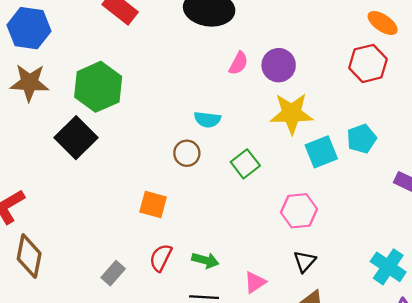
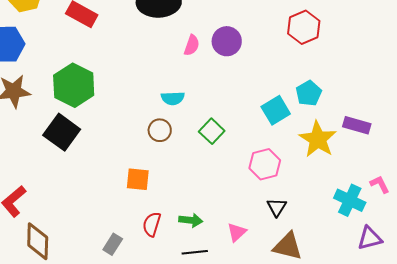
yellow star: (292, 114) -> (318, 139), moved, turned -30

